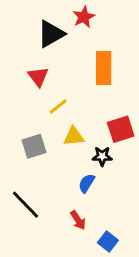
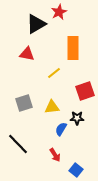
red triangle: (38, 77) -> (27, 54), turned -42
yellow line: (58, 106) -> (54, 73), moved
yellow triangle: (74, 136) -> (52, 107), moved
black star: (102, 156) -> (77, 118), moved

